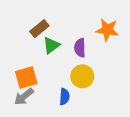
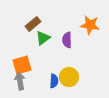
yellow circle: (82, 76) -> (69, 77), moved
gray arrow: (24, 97) -> (20, 81), turned 120

